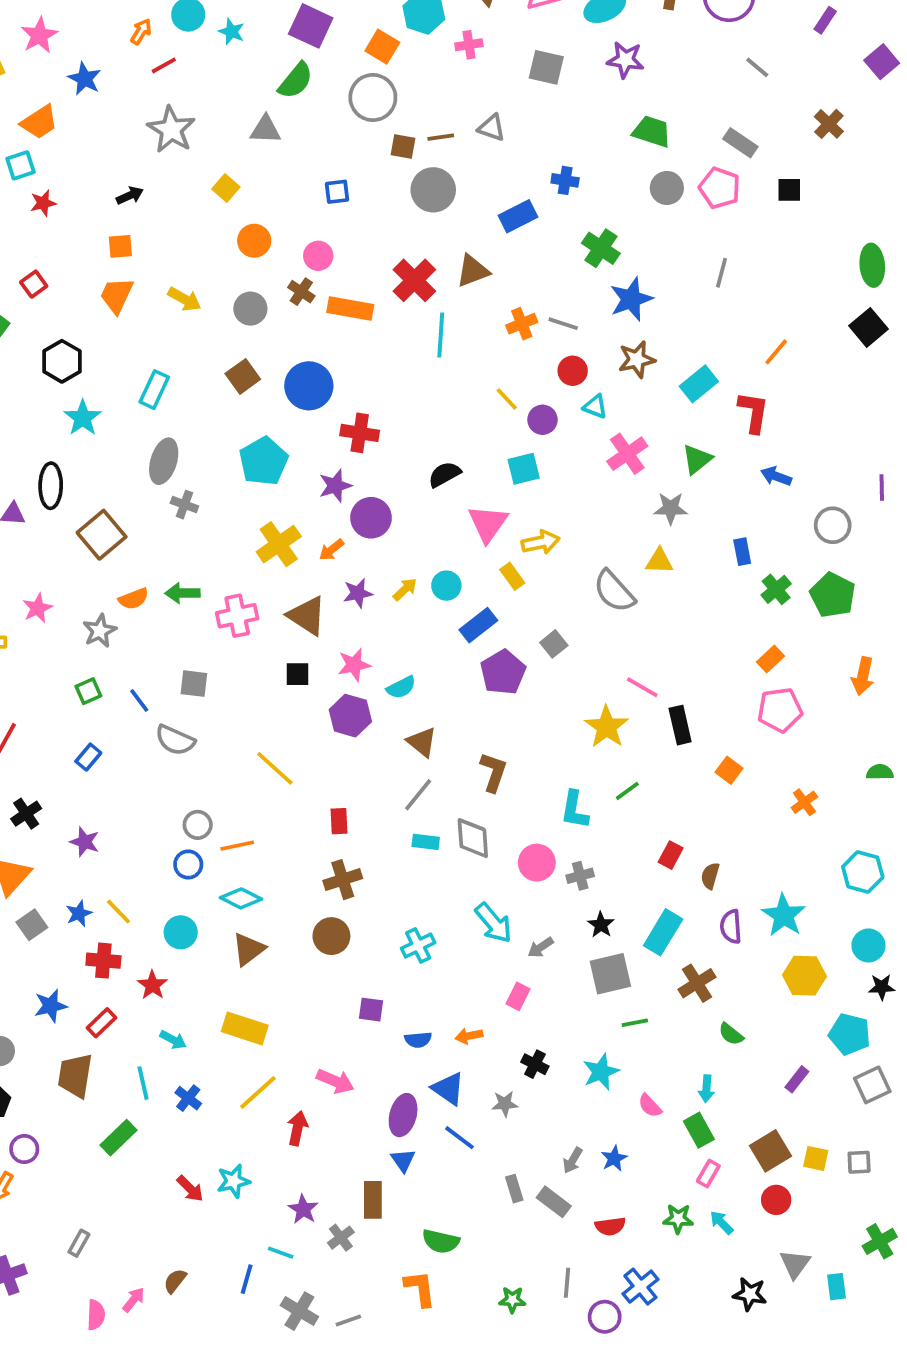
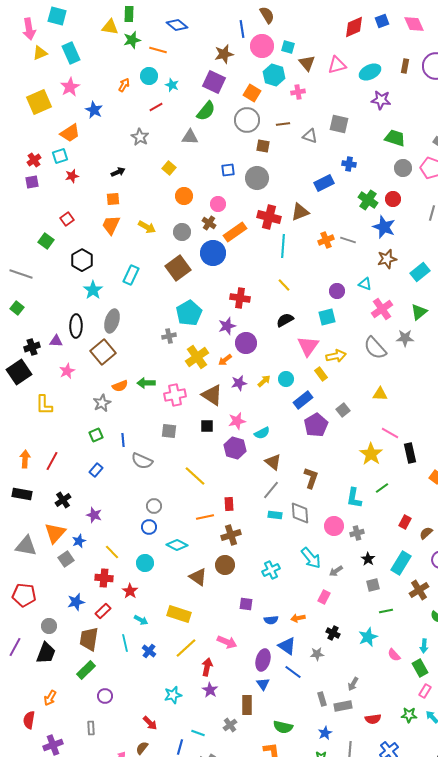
red line: (164, 65) -> (156, 107), moved
gray square: (546, 67) -> (339, 124), moved
gray star: (171, 130) -> (140, 137), size x0.7
brown line: (441, 137) -> (283, 124), moved
gray circle: (433, 190) -> (257, 178), moved
red cross: (414, 280) -> (269, 217), turned -30
blue star: (631, 299) -> (384, 227), turned -30
orange rectangle: (350, 309) -> (235, 232), turned -45
red circle: (573, 371) -> (393, 199), moved
brown square: (243, 376) -> (178, 268), size x1.4
blue circle: (309, 386) -> (213, 253), moved
yellow line: (507, 399) -> (284, 285), moved
gray ellipse: (164, 461) -> (112, 321), moved
gray cross: (184, 505) -> (169, 336), moved, turned -32
yellow triangle: (659, 561) -> (380, 394), moved
gray semicircle: (614, 591) -> (375, 348), moved
pink star: (37, 608) -> (67, 371), moved
gray square: (194, 684) -> (169, 431), moved
blue line: (139, 701) -> (123, 440), turned 32
orange line: (237, 846) -> (205, 517), moved
brown semicircle: (710, 876) -> (426, 533), turned 32
blue star: (79, 913) -> (79, 541), moved
brown triangle: (249, 949) -> (198, 577), moved, turned -48
gray square: (610, 974) -> (373, 585), size x0.6
green rectangle: (118, 1138) -> (86, 670), moved
purple circle: (24, 1149) -> (105, 696), moved
blue star: (614, 1158) -> (325, 733), moved
red arrow: (190, 1189) -> (150, 723), moved
gray rectangle: (554, 1202) -> (343, 706), turned -48
purple star: (303, 1209) -> (210, 690), moved
gray rectangle: (79, 1243) -> (91, 728), turned -32

